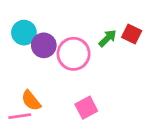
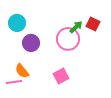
purple circle: (44, 45) -> (31, 43), moved
pink circle: (74, 54) -> (68, 39), moved

